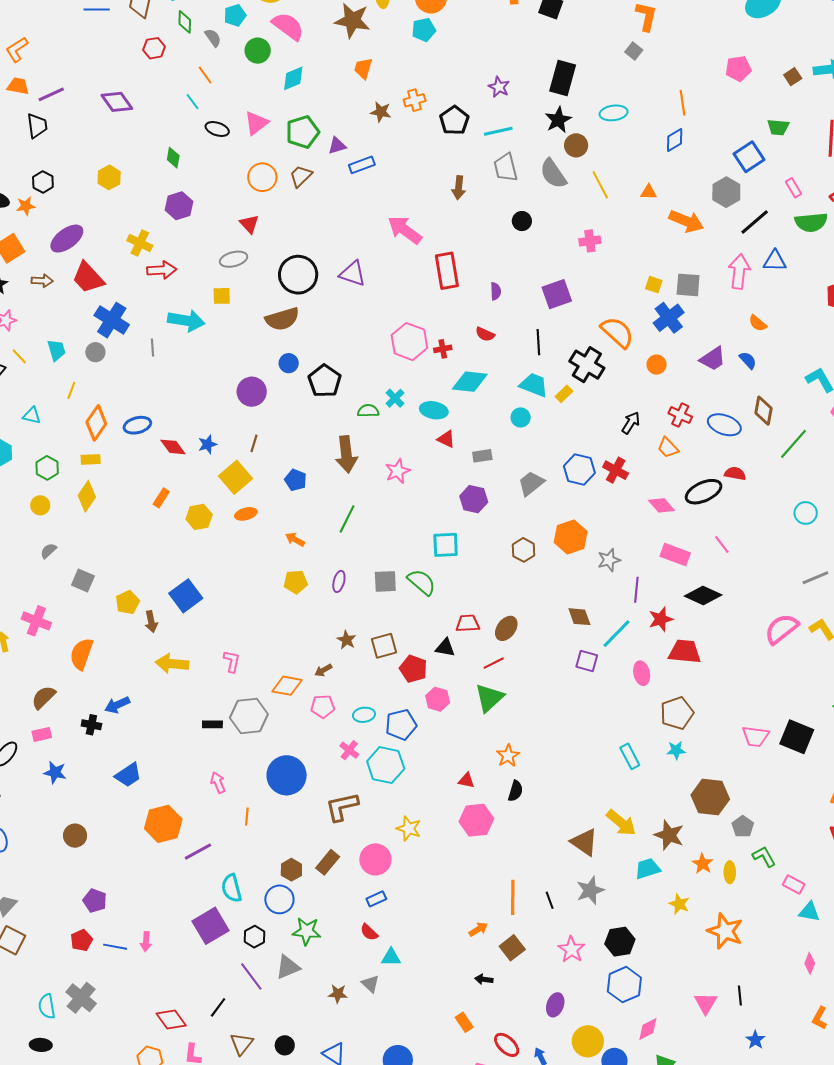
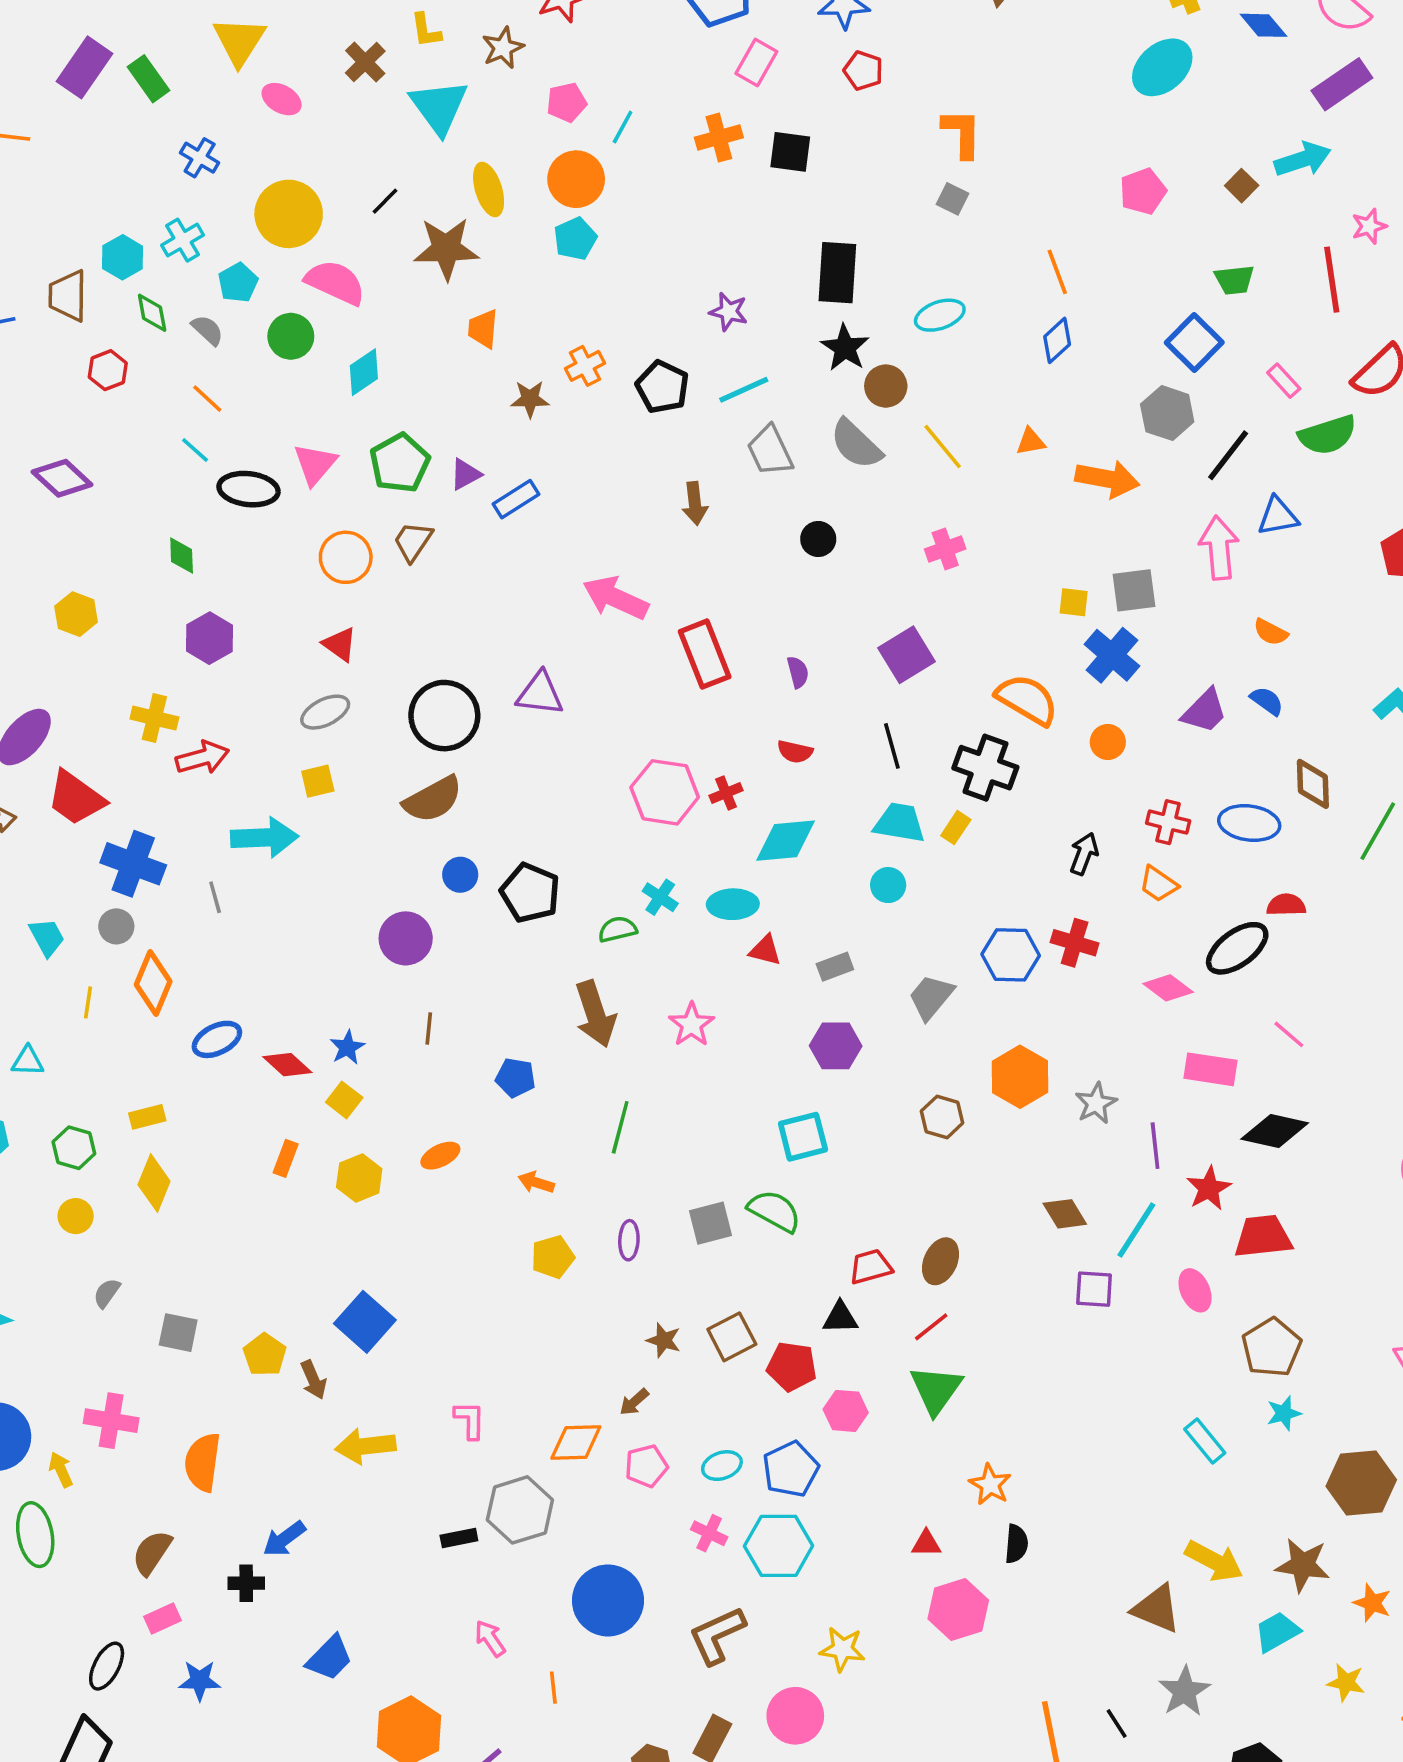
black ellipse: (217, 129) -> (249, 489), size x1.4
orange diamond: (96, 423) -> (153, 983), moved
yellow square: (235, 477) -> (344, 1100), moved, size x0.6

